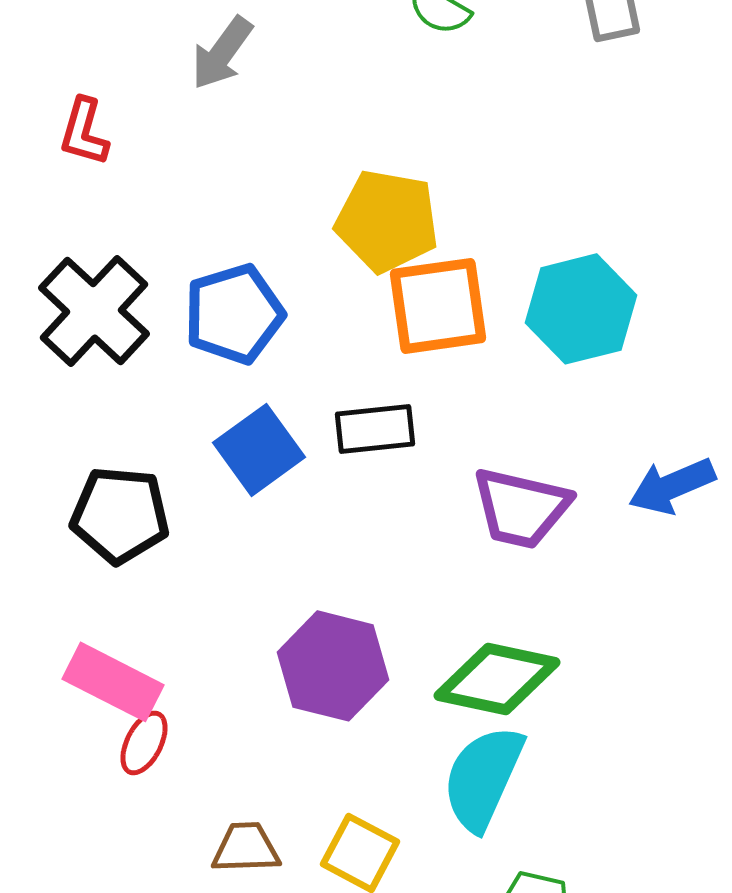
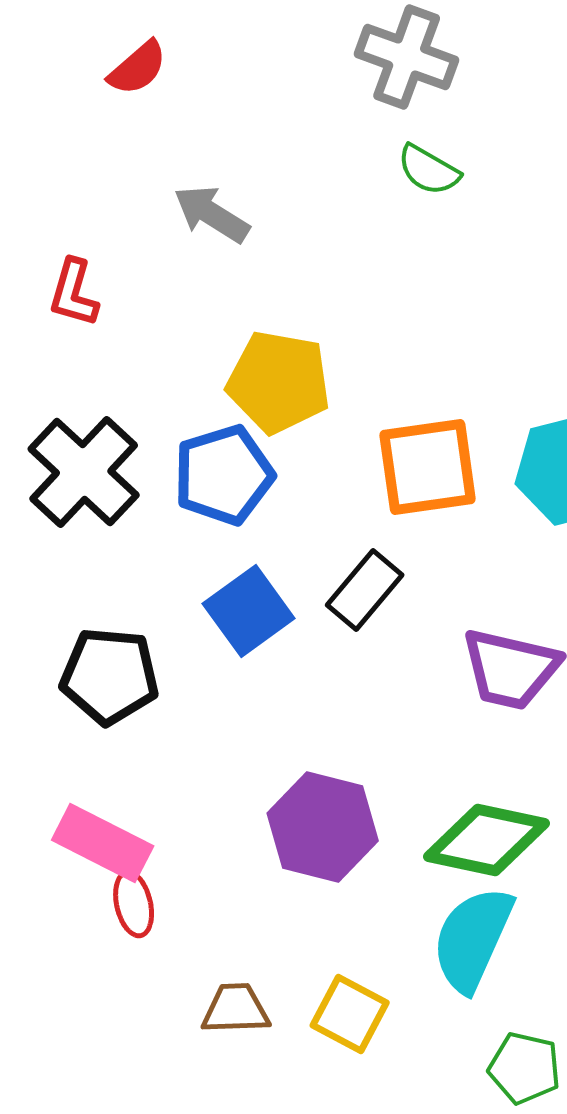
gray arrow: (222, 53) -> (212, 214), turned 86
yellow pentagon: (387, 221) -> (279, 382), moved
black rectangle: (375, 429) -> (365, 590), turned -44
red ellipse: (144, 743) -> (134, 904), turned -40

